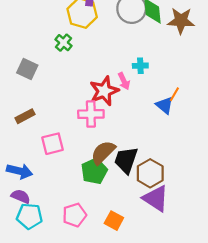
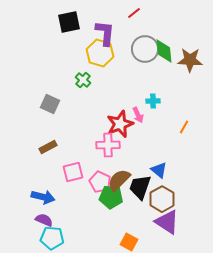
blue triangle: (164, 105) -> (159, 170), moved
green pentagon: (94, 171) -> (111, 197), turned 30
pink pentagon: (74, 215) -> (100, 182), moved, turned -30

